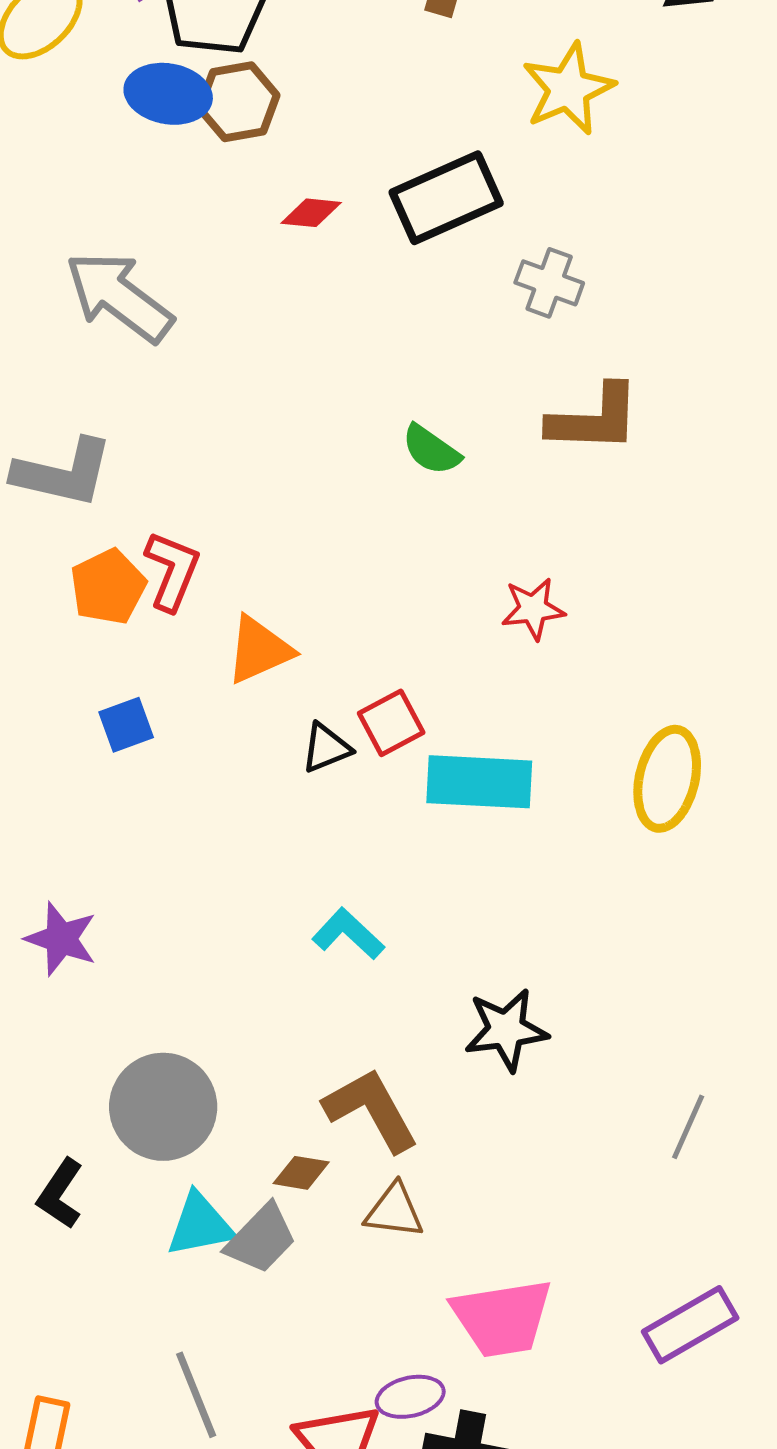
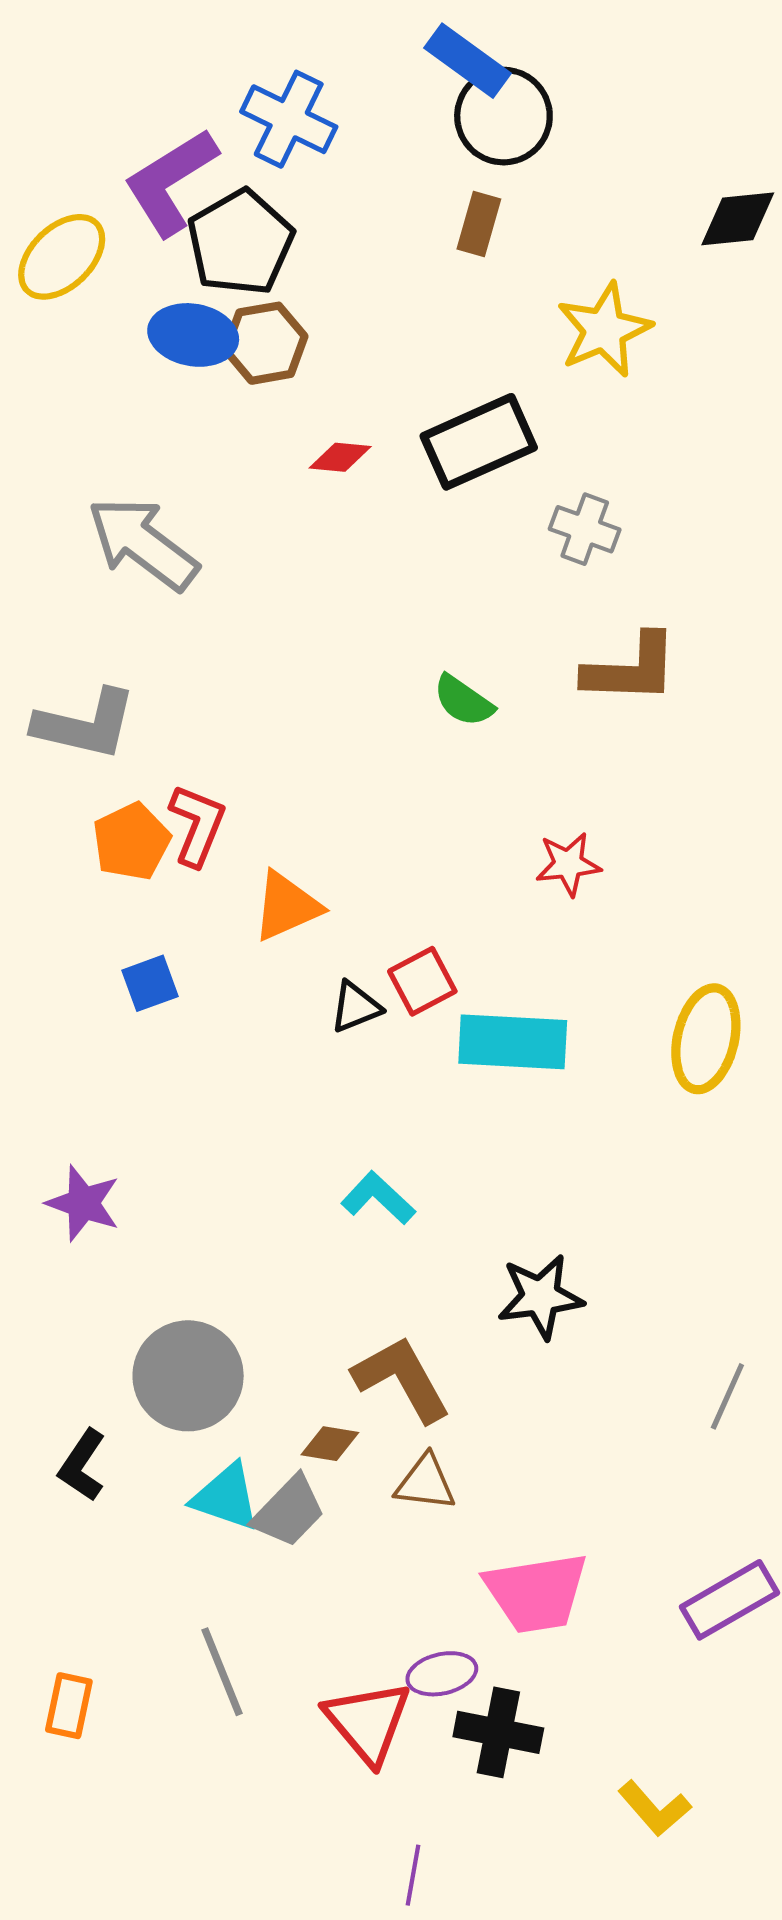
cyan triangle: (200, 1225) -> (226, 1497), turned 30

